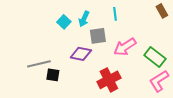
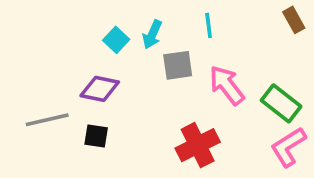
pink arrow: (125, 47) -> (227, 85), turned 85
purple diamond: (81, 54) -> (100, 89), moved
gray line: (39, 64) -> (47, 120), moved

